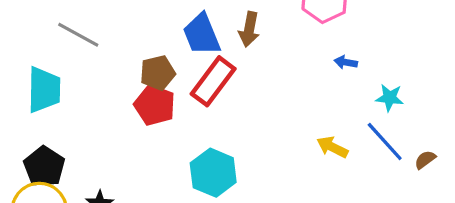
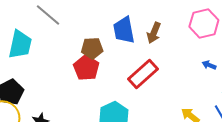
red rectangle: (213, 81) -> (143, 74), moved

